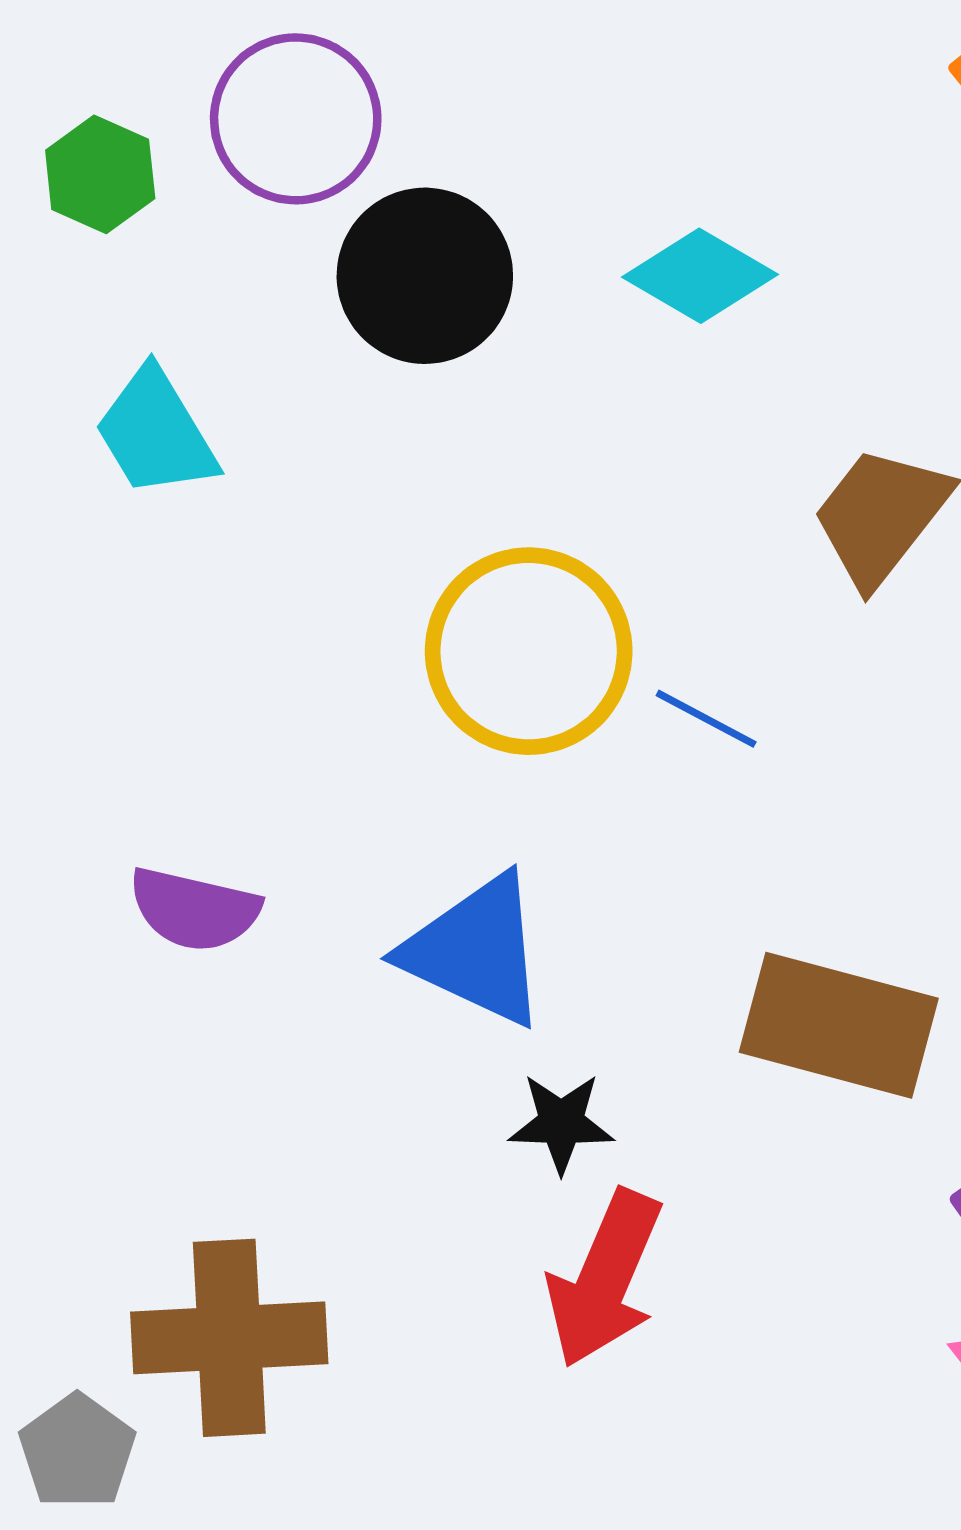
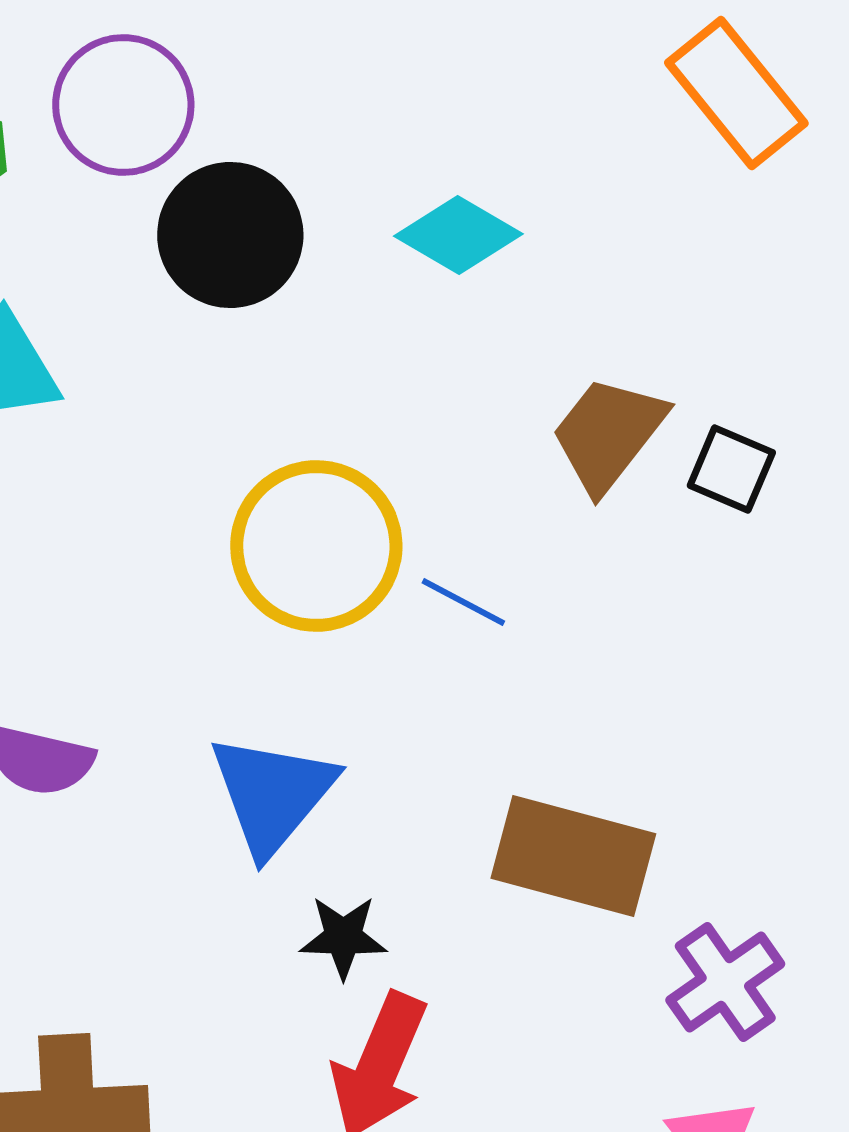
blue triangle: (476, 950) -> (272, 794), turned 45

